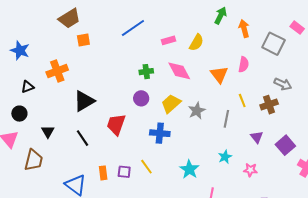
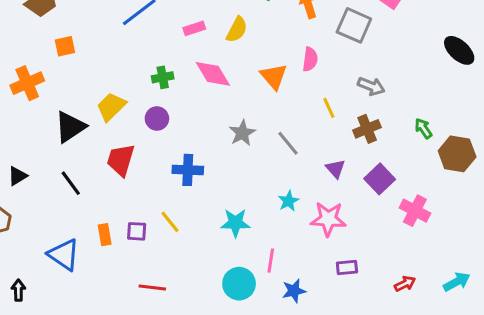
orange square: (83, 40) -> (65, 46), moved
yellow line: (242, 100) -> (329, 108), moved
yellow trapezoid: (171, 104) -> (111, 107), moved
brown cross: (269, 105) -> (367, 129), moved
gray line: (226, 119) -> (288, 143), turned -48
black triangle: (48, 132) -> (17, 176), turned 32
cyan star: (189, 169) -> (235, 223), turned -30
pink star: (250, 170) -> (328, 219), size x1.6

